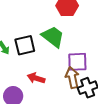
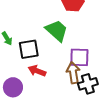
black square: (25, 45) -> (29, 49), moved

